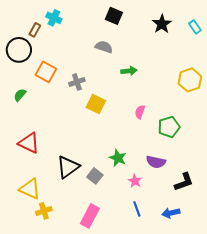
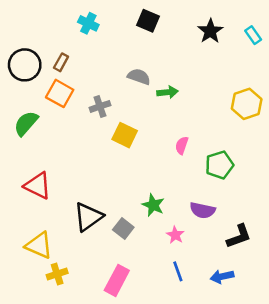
cyan cross: (54, 18) -> (88, 23), moved
brown rectangle: (35, 30) -> (61, 62), moved
gray semicircle: (104, 47) -> (139, 77), moved
green semicircle: (20, 95) -> (26, 123), size x1.5

